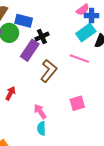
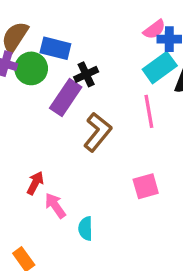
pink line: (79, 59) -> (149, 111), turned 60
red arrow: (10, 93) -> (35, 183), moved
pink arrow: (40, 111) -> (55, 206), moved

